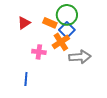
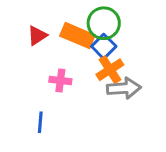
orange rectangle: (50, 23) -> (77, 36), size x1.5
orange cross: (61, 42) -> (110, 70), moved

